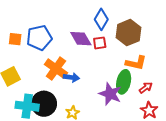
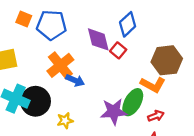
brown hexagon: (128, 33) -> (167, 60), moved
red square: (100, 43) -> (118, 50), turned 32
purple star: (110, 94) -> (114, 112), turned 30

